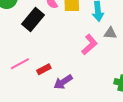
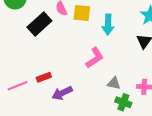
gray triangle: (110, 33) -> (114, 83), moved
pink line: (20, 64) -> (18, 86), moved

